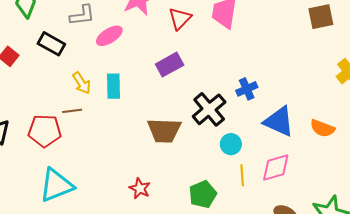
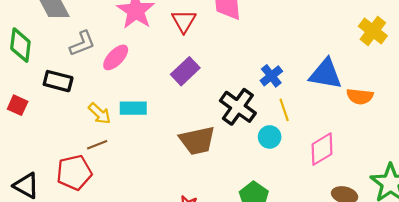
cyan rectangle: (113, 86) -> (133, 108), turned -75
blue triangle: (279, 121) -> (326, 74), moved
yellow line: (242, 175) -> (284, 110), moved

